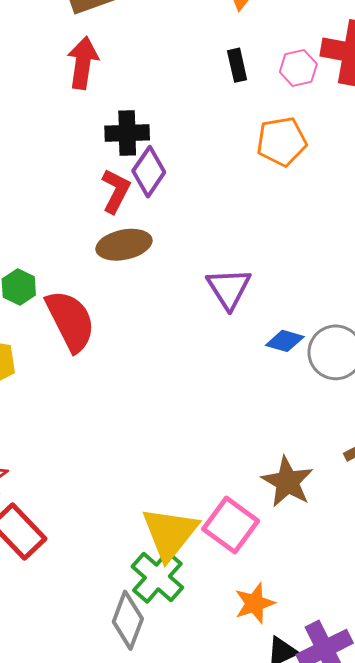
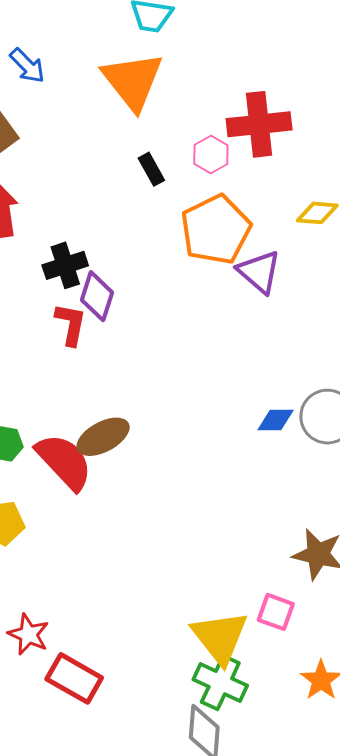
orange pentagon: (282, 141) -> (216, 230), size x1.4
brown ellipse: (124, 245) -> (103, 437), moved
purple triangle: (229, 288) -> (259, 272), moved
pink square: (231, 525) -> (276, 612), size x0.7

